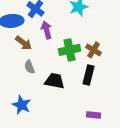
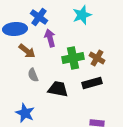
black rectangle: (89, 75) -> (92, 83), turned 60

